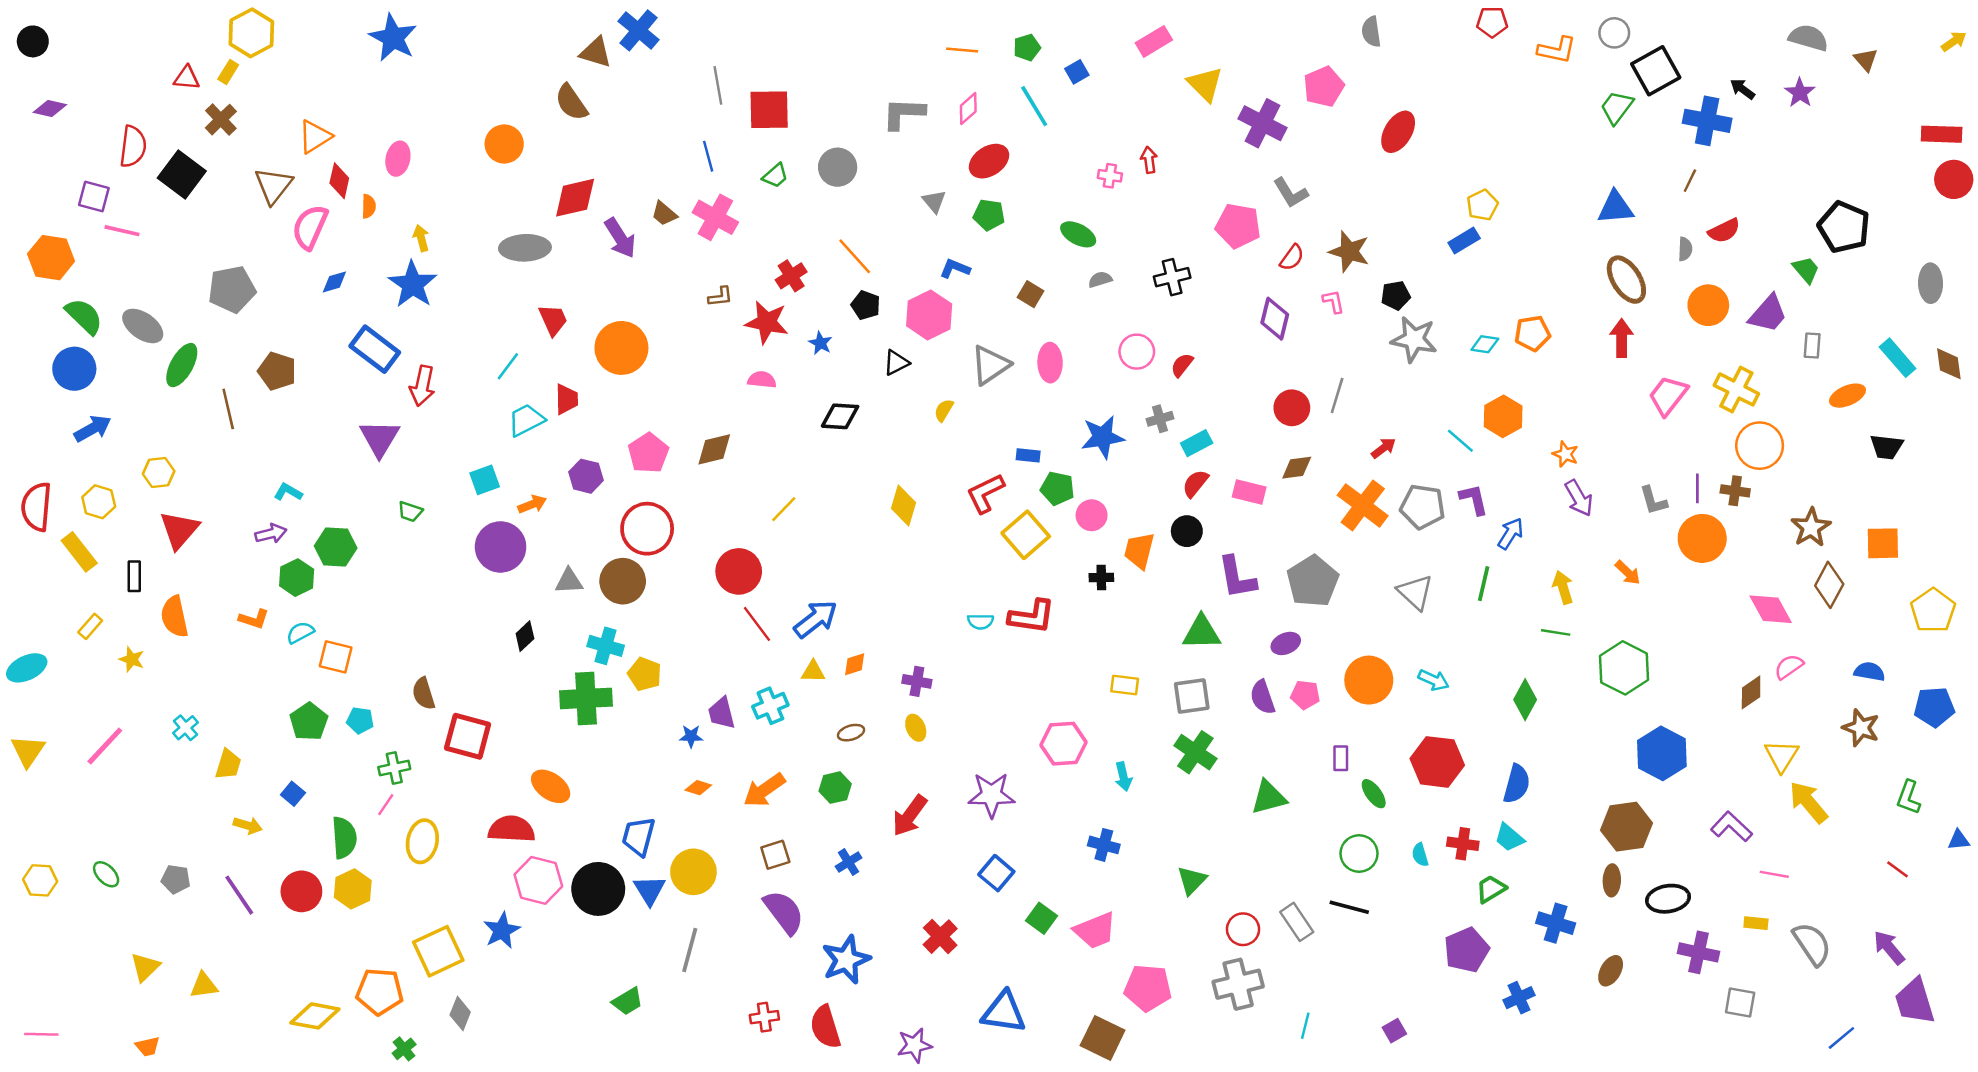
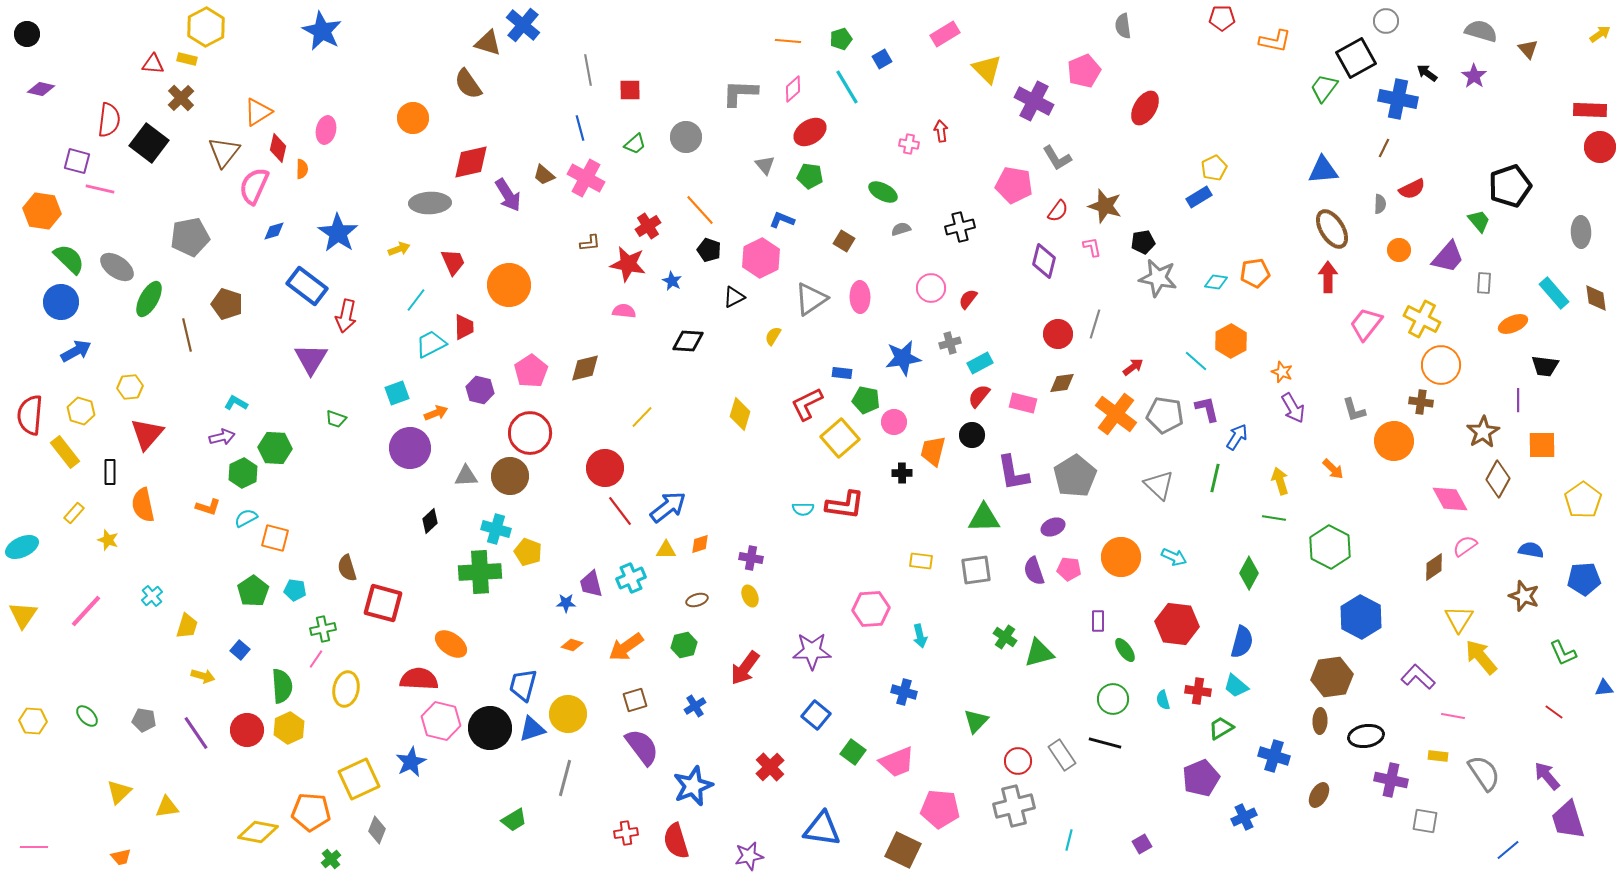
gray circle: (1614, 33) -> (1386, 21), moved
yellow rectangle: (228, 72) -> (187, 59), turned 72
red square: (769, 110) -> (630, 90), size x0.6
black pentagon: (1844, 227) -> (1510, 186), turned 30
yellow arrow: (421, 238) -> (399, 249), moved, turned 85
orange circle: (1708, 305) -> (1399, 250), size x0.7
purple line: (1697, 488) -> (1518, 400), moved
green cross: (1195, 752) -> (1005, 637), moved, size x0.7
green L-shape: (1909, 797) -> (1563, 653), turned -44
blue triangle: (650, 890) -> (532, 729), turned 44

